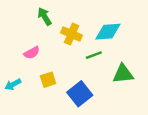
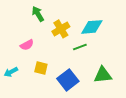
yellow cross: (72, 34) -> (61, 29), turned 36
green triangle: (123, 74) -> (103, 75), moved
yellow square: (48, 80) -> (41, 68), turned 32

